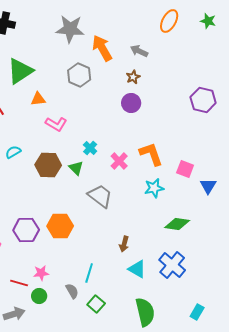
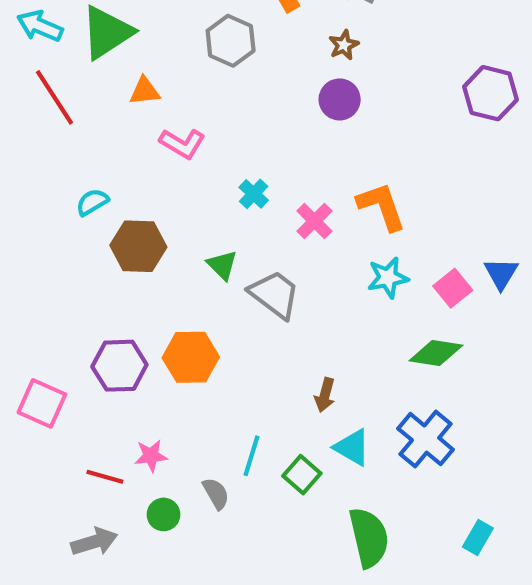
brown hexagon: (48, 165) -> (138, 246), moved
green triangle: (76, 168) -> (222, 265), moved
pink square: (185, 169) -> (453, 288), moved, turned 30
green circle: (39, 296) -> (164, 514), moved
green square: (96, 304) -> (302, 475), moved

